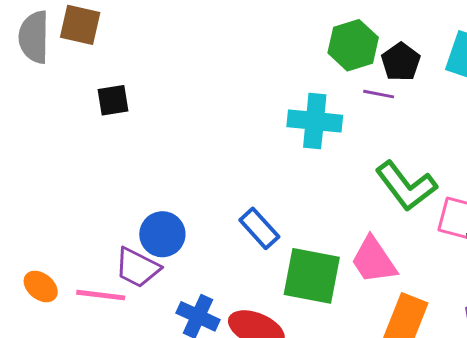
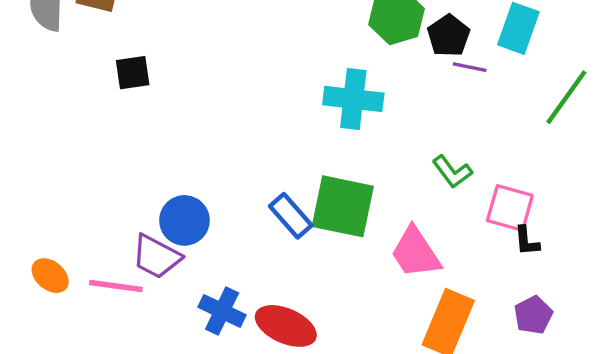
purple line: (379, 94) -> (470, 67), moved
green L-shape: (406, 186) -> (452, 172), size x0.6
green square: (312, 276) -> (343, 206), moved

